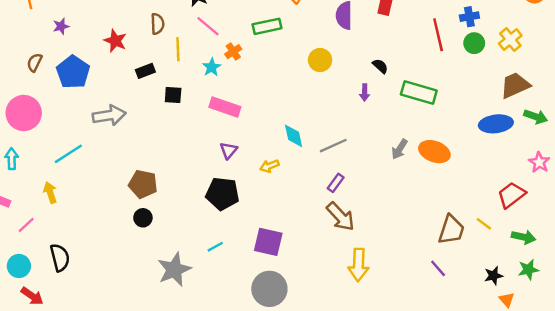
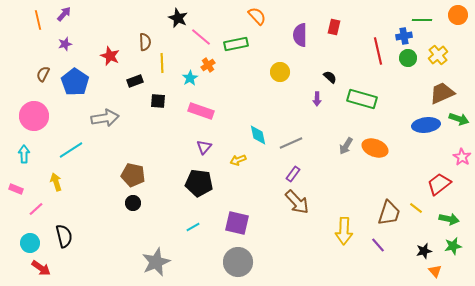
pink line: (208, 26) -> (201, 37), moved
yellow arrow: (359, 265) -> (344, 231), moved
gray star: (174, 270) -> (156, 262), moved

